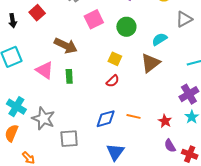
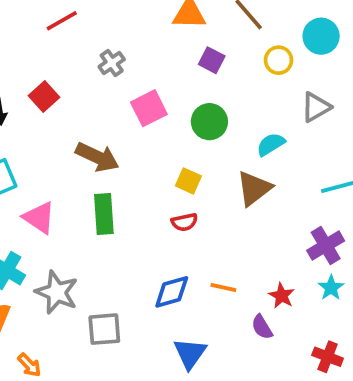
pink triangle: (45, 70) -> (39, 218), moved
green rectangle: (69, 76) -> (104, 214), size x1.5
red semicircle: (113, 81) -> (184, 222), turned 32
purple semicircle: (170, 146) -> (262, 327), moved

